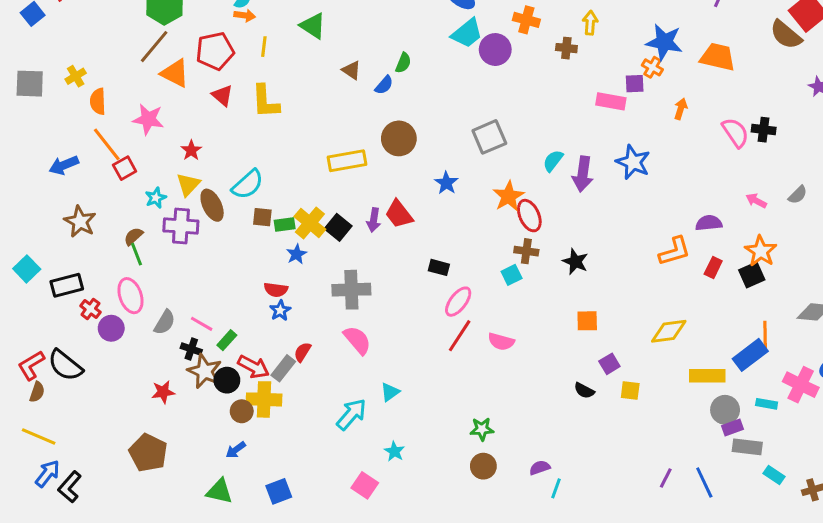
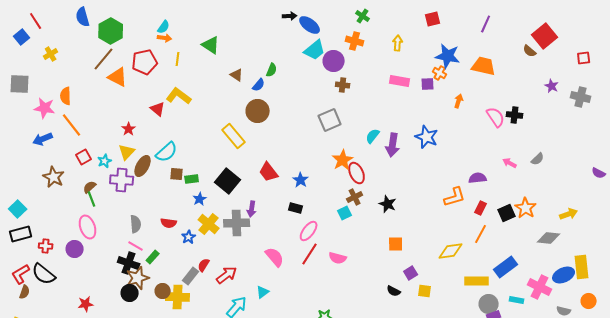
brown semicircle: (786, 35) -> (530, 51), size x0.6
brown cross: (566, 48) -> (343, 85), moved
yellow cross: (76, 76) -> (51, 54), moved
red triangle: (222, 95) -> (158, 109), moved
yellow L-shape: (265, 101) -> (179, 96), turned 130
pink rectangle: (611, 101) -> (400, 81), moved
pink star: (148, 119) -> (45, 108), moved
brown circle: (399, 138) -> (258, 111), moved
yellow rectangle: (347, 161) -> (234, 136), turned 60
red square: (125, 168) -> (84, 157), moved
blue star: (446, 183) -> (301, 180), moved
brown ellipse: (212, 205) -> (143, 166), turned 55
purple arrow: (374, 220) -> (252, 209), moved
yellow cross: (310, 223) -> (209, 224), moved
black square: (338, 227) -> (228, 181), size x1.4
brown cross: (526, 251) -> (355, 197), turned -35
orange star: (761, 251) -> (526, 208), moved
black rectangle: (67, 285) -> (21, 234), moved
red semicircle: (276, 290) -> (169, 223), moved
red cross: (90, 309) -> (46, 246), moved, turned -32
gray semicircle: (165, 322) -> (136, 224), moved, turned -36
orange line: (765, 336) -> (481, 234), moved, turned 30
pink semicircle: (357, 340) -> (275, 257), moved
black cross: (191, 349) -> (129, 263), size x1.5
red arrow: (254, 367) -> (227, 275), moved, turned -65
brown star: (205, 371) -> (138, 278), turned 30
black circle: (227, 380) -> (130, 293), moved
red star: (163, 392) -> (86, 304), moved
brown circle: (242, 411) -> (163, 291), moved

